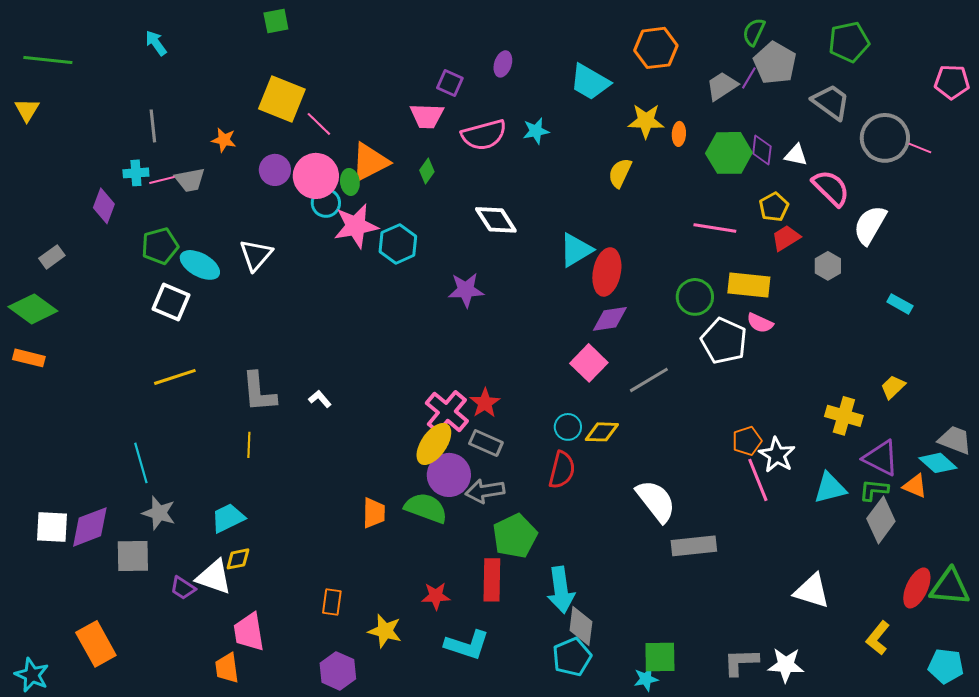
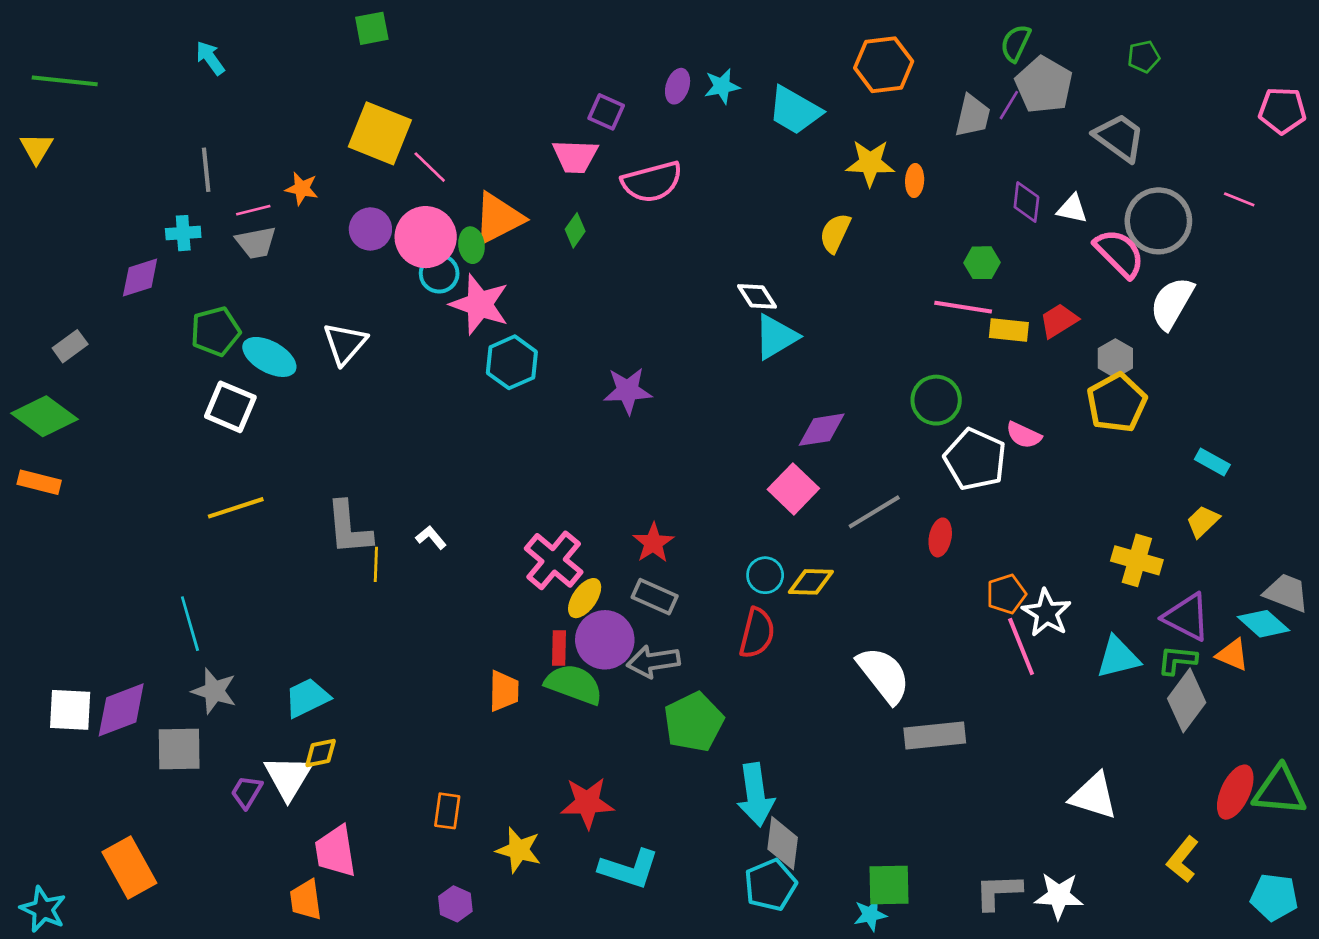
green pentagon: (849, 42) -> (1144, 57), size x0.6
gray trapezoid: (722, 86) -> (973, 116), turned 136
cyan star: (536, 131) -> (722, 86), moved
gray circle: (885, 138) -> (1158, 221), moved
green hexagon: (729, 153) -> (982, 263), moved, size x0.6
pink line: (162, 180) -> (253, 210), moved
purple diamond: (104, 206) -> (140, 277), turned 52
yellow pentagon: (774, 207) -> (1117, 403), moved, size x1.5
white diamond: (496, 220) -> (757, 296), moved, size x0.7
pink star: (356, 226) -> (480, 304), turned 30
cyan hexagon: (398, 244) -> (512, 362), moved
red ellipse: (607, 272) -> (940, 537), moved, size x0.6
yellow rectangle: (749, 285) -> (1009, 330), moved, size x0.7
cyan rectangle: (900, 304) -> (1212, 462), moved
pink cross: (447, 412) -> (554, 560), moved
yellow ellipse: (434, 444) -> (585, 598), size x0.7
yellow line: (249, 445) -> (376, 564), moved
white triangle: (214, 577) -> (288, 777), turned 42
red rectangle: (492, 580) -> (559, 648), moved, size x0.6
purple trapezoid: (183, 588) -> (246, 792), turned 88
red star: (436, 596) -> (587, 803), size x1.4
purple hexagon: (338, 671) -> (455, 904), size x0.7

